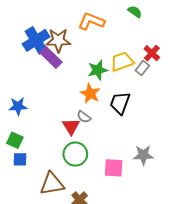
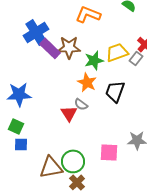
brown star: (58, 40) -> (69, 47), moved
blue star: (18, 106) -> (19, 94), size x1.4
green circle: (75, 154) -> (73, 161), moved

